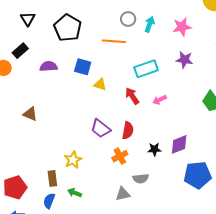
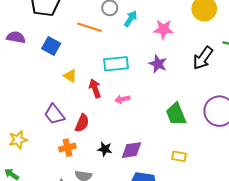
yellow triangle: (100, 84) -> (70, 76), moved

